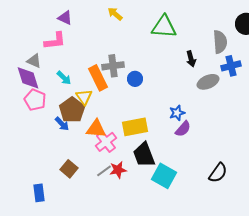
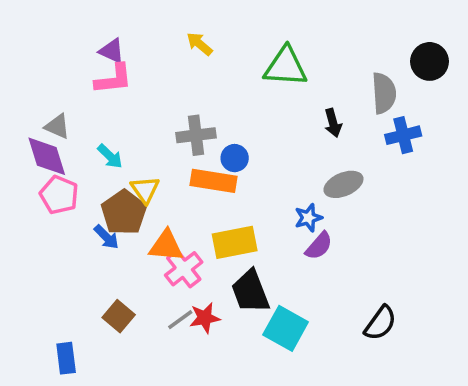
pink L-shape: (55, 41) -> (113, 79), moved
orange rectangle: (98, 78) -> (214, 181), moved, turned -55
gray ellipse: (208, 82) -> (343, 184), moved

